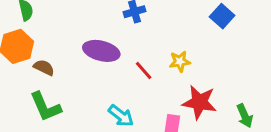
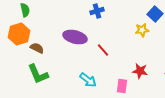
yellow star: (180, 61) -> (142, 30), moved
red star: (199, 102) -> (140, 71), size x0.7

